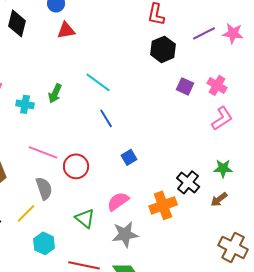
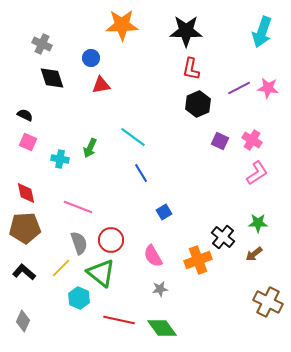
black diamond: (17, 23) -> (52, 78), turned -32
red circle: (76, 166) -> (111, 240), moved
pink semicircle: (118, 201) -> (153, 256), turned -85
green triangle: (85, 218) -> (101, 273), moved, size x1.4
gray star: (125, 234) -> (160, 289), size x0.6

